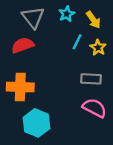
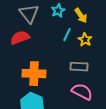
orange cross: (20, 87) -> (34, 74), moved

